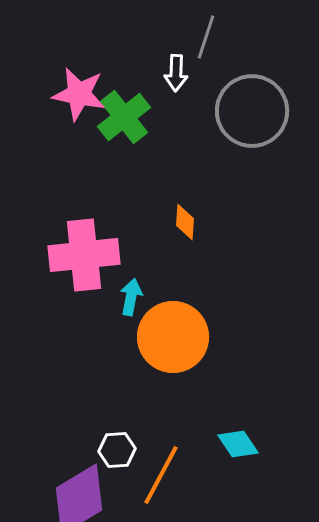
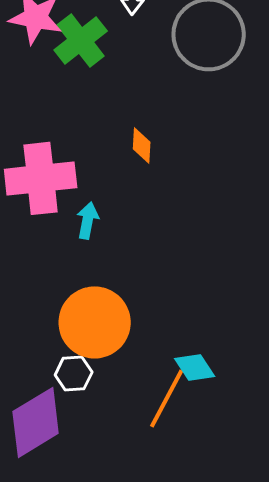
orange circle: (173, 337) -> (95, 322), moved
orange line: (161, 475) -> (167, 398), moved

